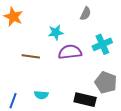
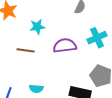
cyan star: (56, 32) -> (37, 27), moved

